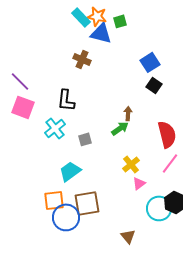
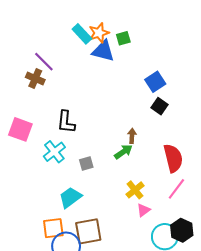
orange star: (97, 16) -> (99, 33), turned -30
brown cross: (82, 59) -> (35, 79), moved
purple line: (20, 81) -> (44, 62), moved

